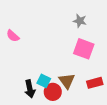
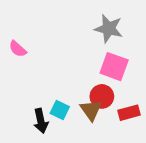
gray star: (80, 21) -> (109, 29), size x1.5
red circle: (53, 92) -> (102, 96), moved

